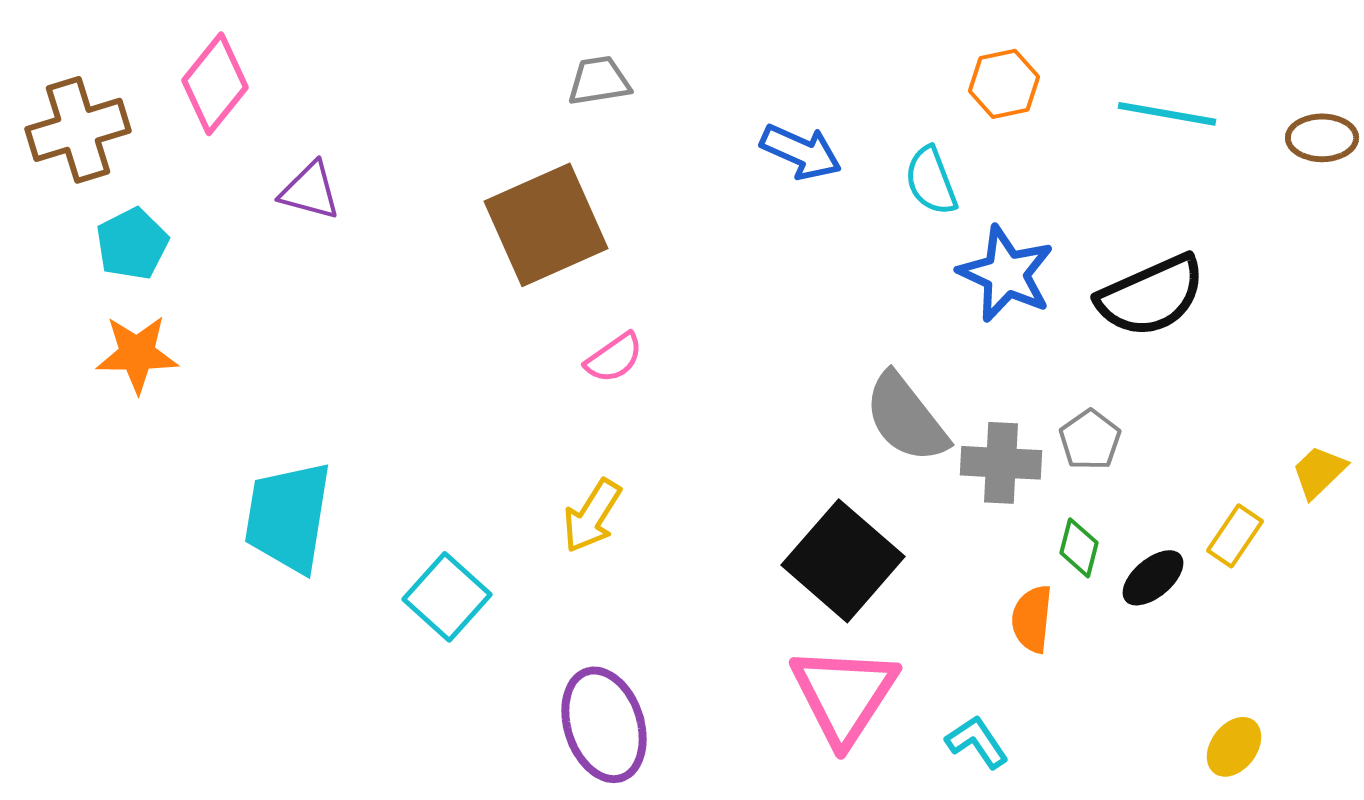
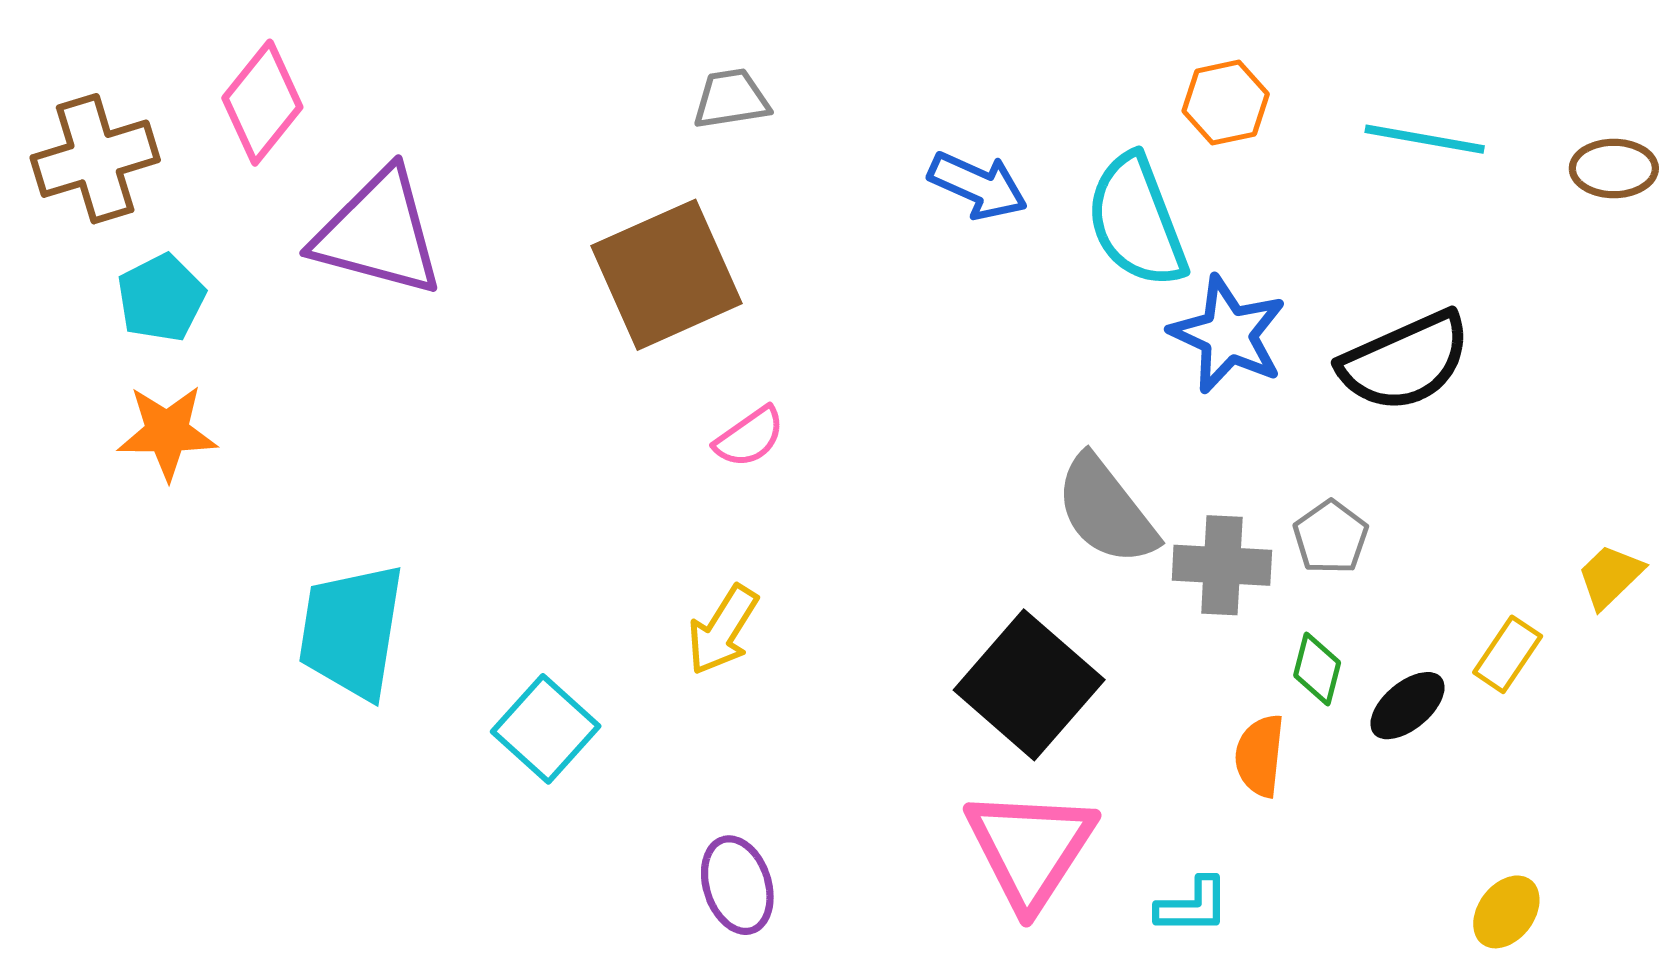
cyan semicircle: (931, 181) -> (1136, 221), size x1.6
purple triangle: (310, 191) -> (378, 233), size x1.8
purple ellipse: (604, 725) -> (737, 885), size x0.7
cyan L-shape: (977, 742) -> (1193, 906), turned 124

